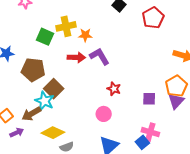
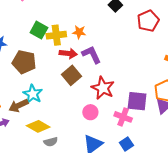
yellow cross: (66, 26) -> (56, 35), moved
brown square: (54, 89) -> (72, 75), moved
red star: (114, 89) -> (103, 88), size x1.6
purple square: (149, 99) -> (137, 101), size x1.5
pink cross: (150, 132) -> (123, 117), moved

